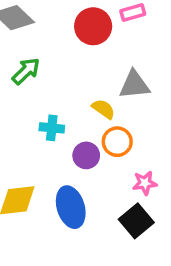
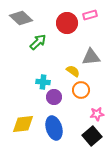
green arrow: (26, 71) -> (38, 42), moved
purple circle: (86, 155) -> (54, 97), moved

